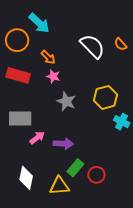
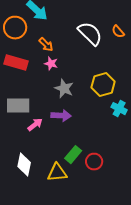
purple arrow: (63, 144) -> (61, 116), moved

